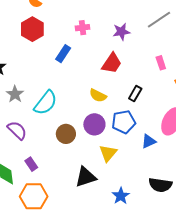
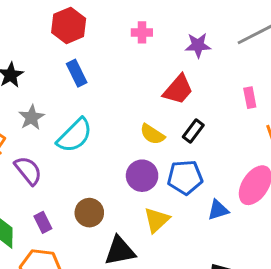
blue rectangle: (63, 54) -> (77, 73), moved, turned -66
black rectangle: (135, 93) -> (193, 131), moved
brown circle: (66, 134) -> (89, 213), moved

